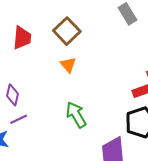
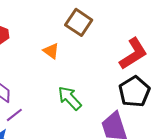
brown square: (67, 31) -> (79, 22), moved

